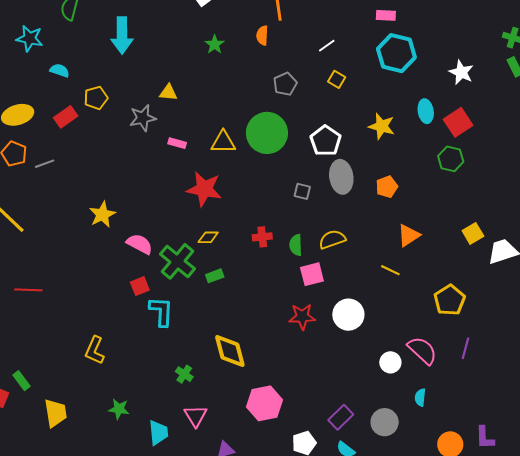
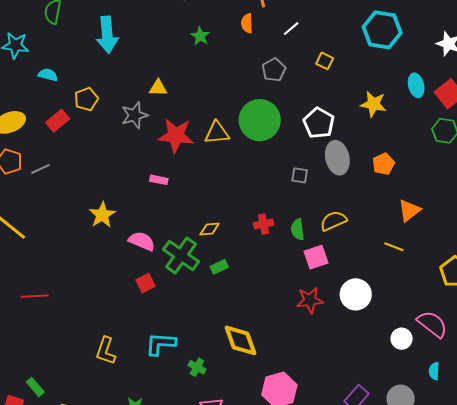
white line: (327, 46) -> (291, 29), moved
pink rectangle: (177, 143) -> (159, 180), moved
red star: (204, 189) -> (176, 136), moved
cyan L-shape: (161, 312) -> (161, 344), moved, turned -84

